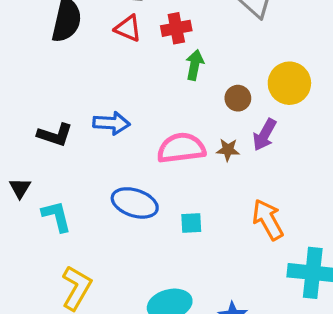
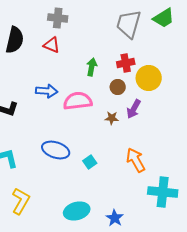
red cross: (176, 28) -> (126, 63), moved
blue arrow: (111, 123) -> (47, 91), moved
pink semicircle: (181, 148) -> (78, 101), moved
cyan square: (191, 223) -> (90, 162), turned -32

